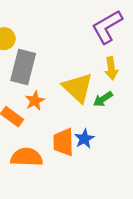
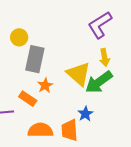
green arrow: (103, 99) -> (99, 82), size x1.8
orange trapezoid: (63, 142) -> (70, 130), moved

